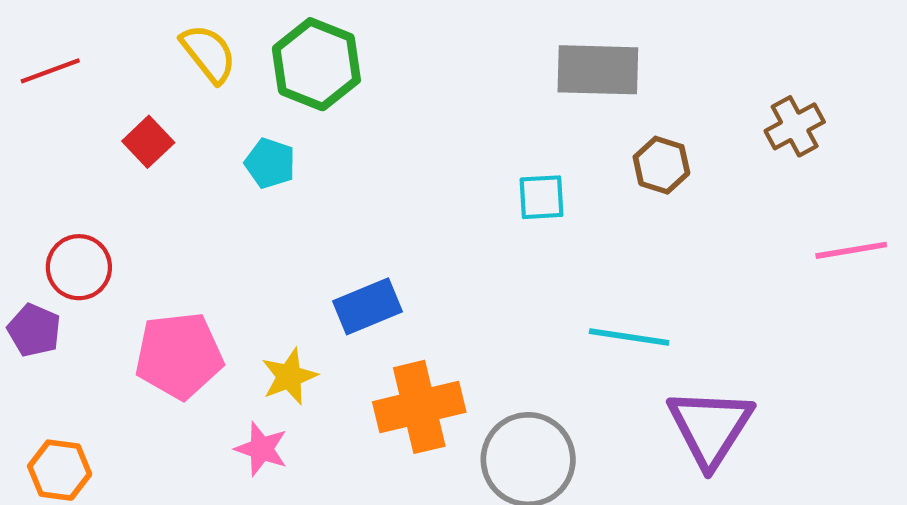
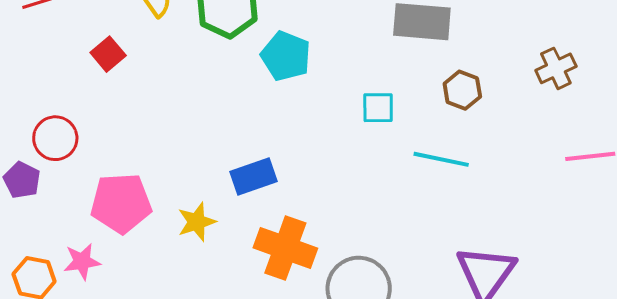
cyan pentagon: (270, 163) -> (286, 56), moved, size x1.4
cyan line: (629, 337) -> (441, 159), moved
orange cross: (419, 407) -> (285, 248), turned 30
pink star: (261, 449) -> (82, 262), moved, turned -30

